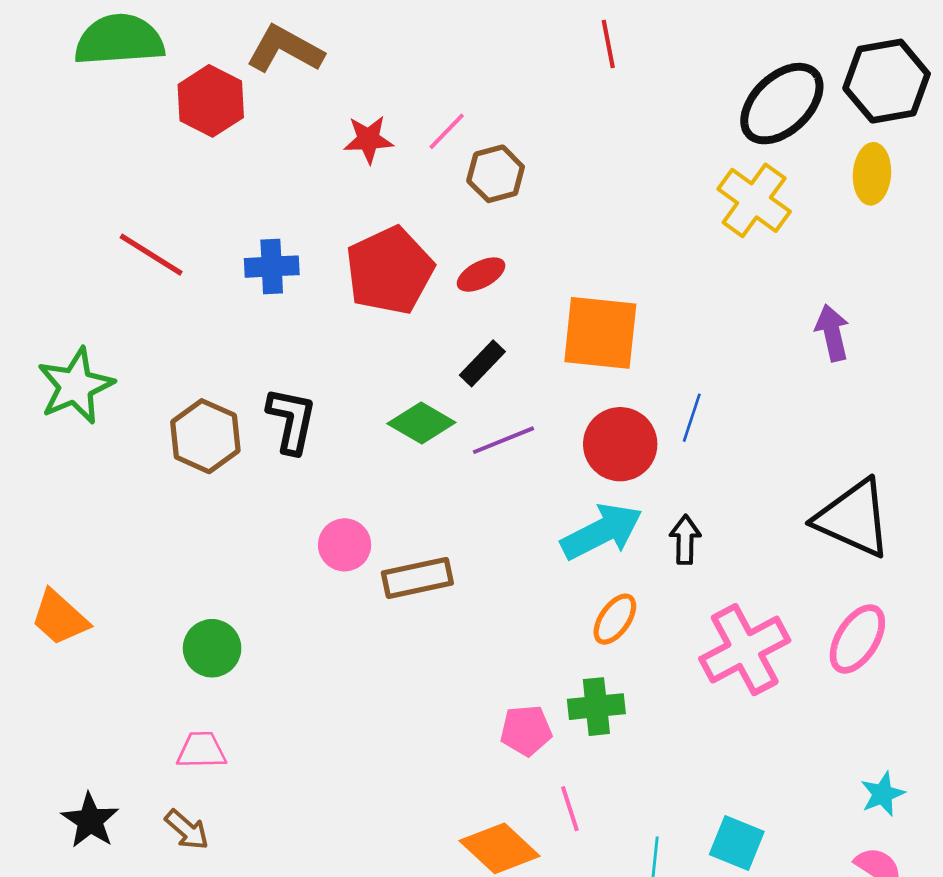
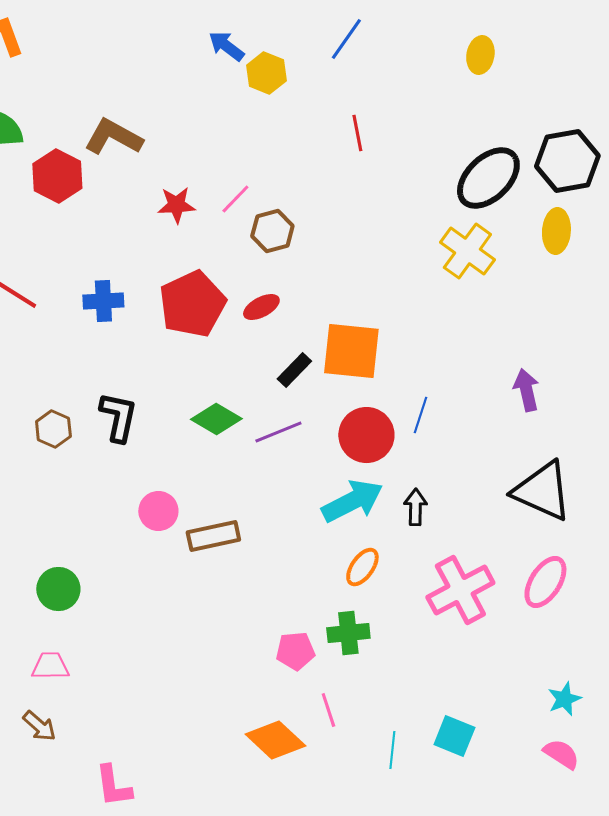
purple arrow: (832, 333) -> (526, 390), moved
black rectangle: (482, 363) -> (294, 370), moved
brown hexagon: (205, 436) -> (53, 429), size x0.7

